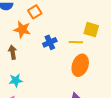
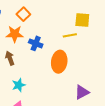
blue cross: (50, 42) -> (36, 43), moved, turned -32
orange ellipse: (80, 65) -> (59, 62), moved

